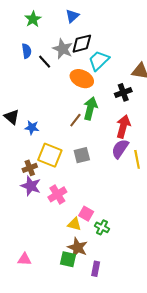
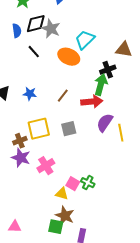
black diamond: (82, 44) -> (36, 24), moved
black line: (45, 62) -> (34, 52), moved
green arrow: (90, 108) -> (101, 85), moved
red arrow: (123, 126) -> (92, 102), moved, turned 70
blue star: (32, 128) -> (30, 94), moved
yellow square: (50, 155) -> (39, 129), turned -35
green cross: (102, 227) -> (88, 183), moved

